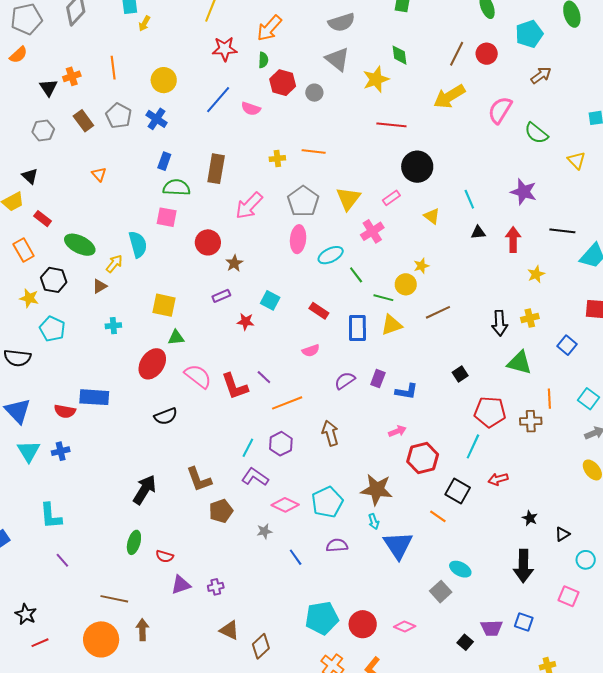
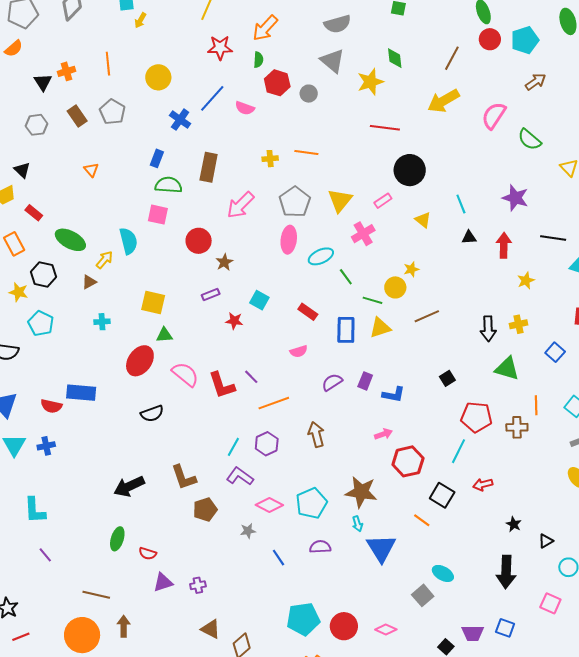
red circle: (487, 54) -> (490, 39), moved
blue cross: (157, 119) -> (180, 120), moved
black arrow: (145, 490) -> (129, 486), turned -148

